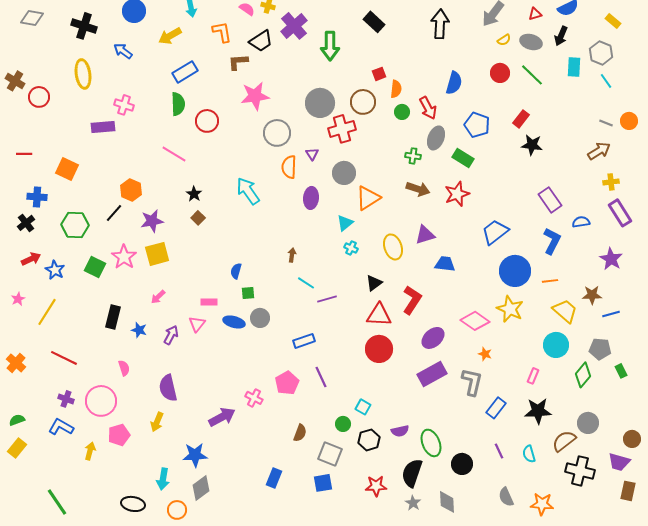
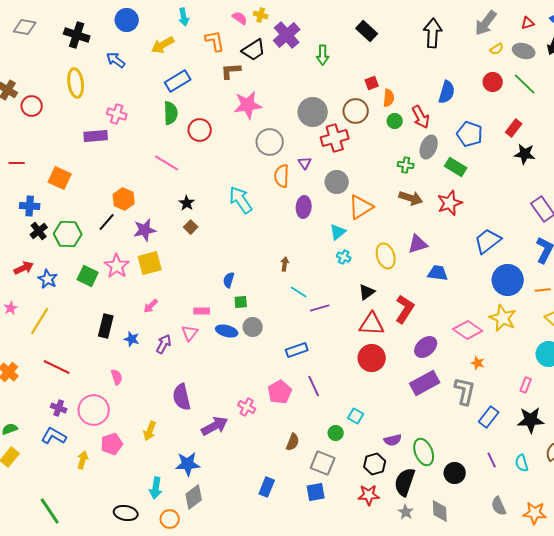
green arrow: (330, 46) -> (323, 55), size x0.7
black cross: (26, 223) -> (39, 231), moved
purple semicircle: (168, 388) -> (182, 397), moved
black hexagon: (369, 440) -> (375, 464), moved

